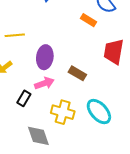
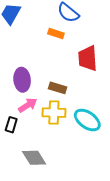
yellow cross: (63, 112) -> (54, 113), moved

